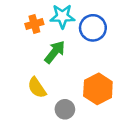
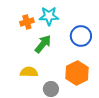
blue circle: (93, 28) -> (81, 36), moved
yellow semicircle: (37, 88) -> (29, 72), turned 126

